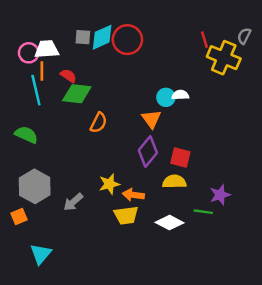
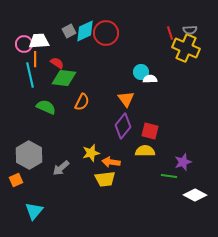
gray semicircle: (244, 36) -> (190, 30), moved, turned -120
gray square: (83, 37) -> (69, 31), turned -32
cyan circle: (166, 97) -> (141, 72), moved
green semicircle: (26, 135) -> (46, 107), moved
white diamond: (170, 223) -> (195, 195), moved

